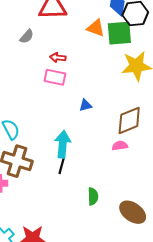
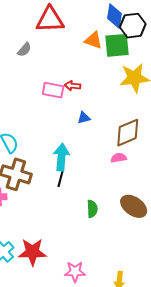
red arrow: (58, 57) -> (72, 86), moved
brown ellipse: (133, 212) -> (134, 206), moved

